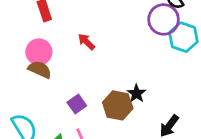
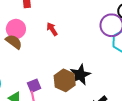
black star: (137, 93) -> (80, 75), size x1.5
purple square: (77, 104) -> (34, 86), moved

